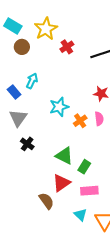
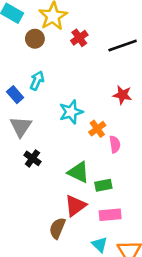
brown circle: (22, 47) -> (35, 39), moved
pink semicircle: (99, 119) -> (115, 144), moved
green rectangle: (84, 167) -> (103, 185), turned 48
brown semicircle: (46, 201) -> (57, 228), turned -120

